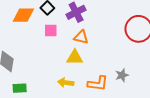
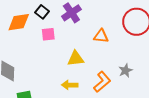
orange triangle: (81, 37) -> (101, 36), moved
orange L-shape: (98, 83) -> (102, 82), turned -40

